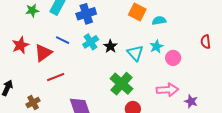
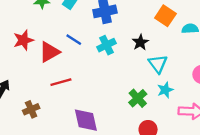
black star: (110, 46) -> (140, 42), moved
cyan star: (156, 46) -> (165, 90), moved
green cross: (121, 84) -> (138, 98), size x0.7

